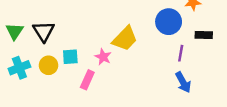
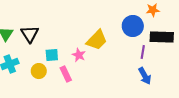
black rectangle: (204, 35) -> (162, 37), size x1.6
yellow circle: (49, 65) -> (39, 71), moved
pink rectangle: (87, 80) -> (66, 74), turned -49

